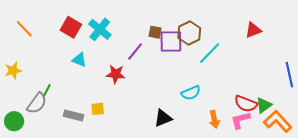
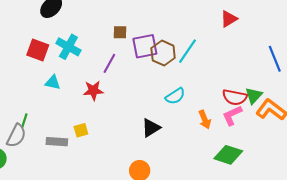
brown square: (155, 32) -> (120, 32), moved
brown hexagon: (189, 33) -> (163, 53), moved

